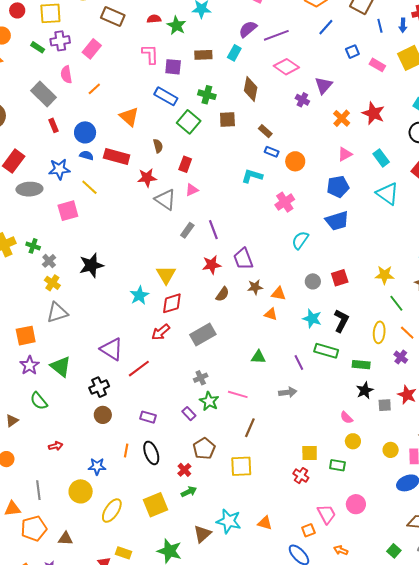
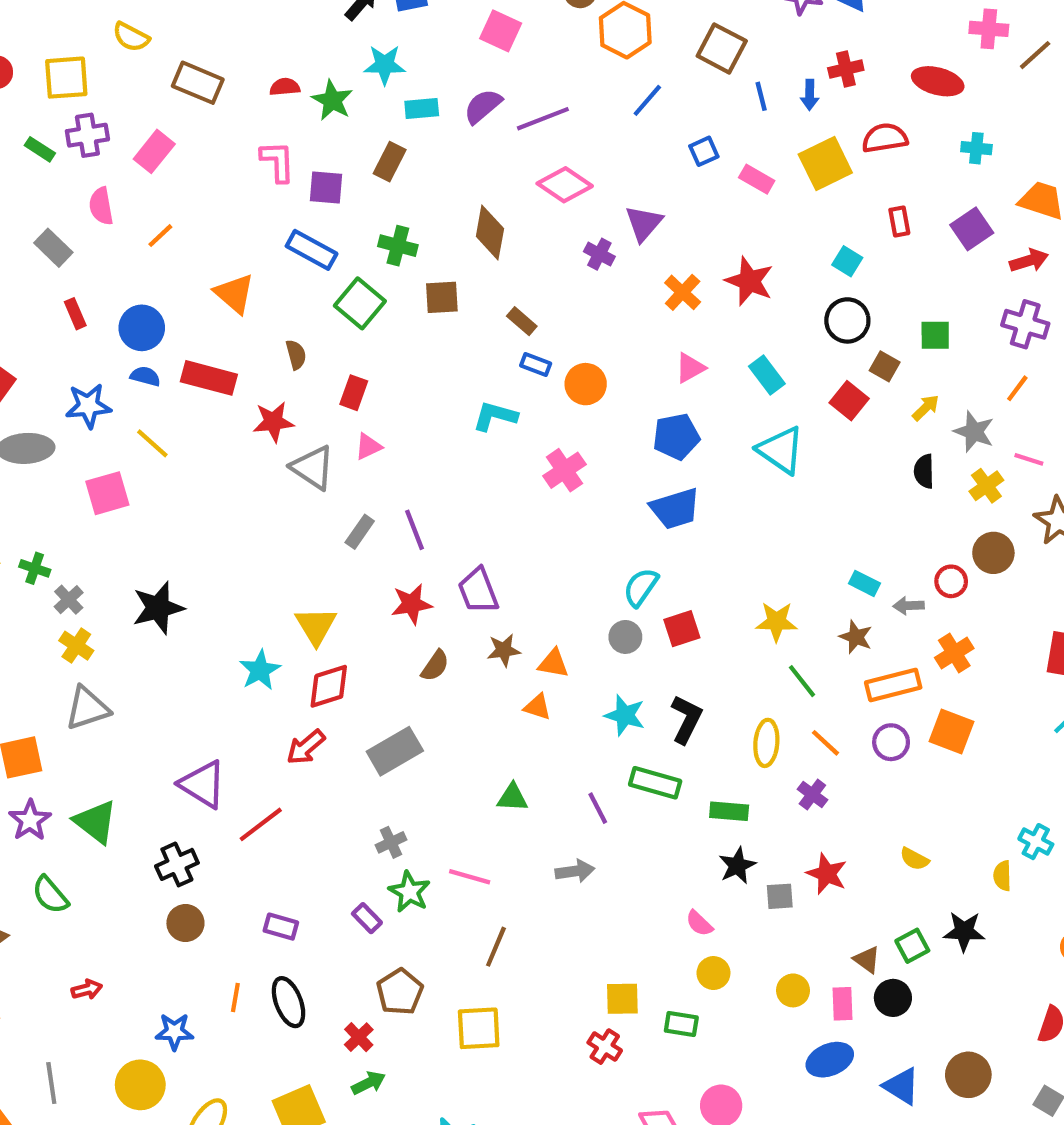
cyan rectangle: (234, 53) -> (422, 109), moved, turned 56
brown rectangle: (203, 55) -> (390, 162), turned -60
gray rectangle: (44, 94) -> (53, 248), size x0.7
cyan semicircle: (300, 240) -> (641, 587), moved

